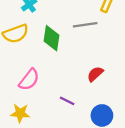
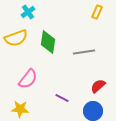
gray line: (85, 25) -> (84, 52), moved
red semicircle: (95, 74) -> (98, 86), moved

